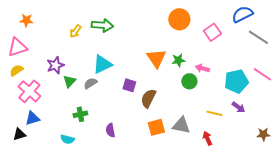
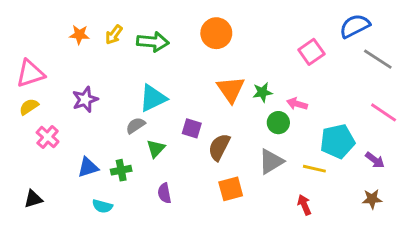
orange circle: (179, 19) -> (216, 33), moved
orange star: (26, 20) -> (79, 35), moved
yellow arrow: (75, 31) -> (114, 35), moved
green triangle: (69, 81) -> (156, 149), moved
cyan pentagon: (236, 81) -> (337, 141), moved
pink cross: (29, 91) -> (48, 137), size x0.7
purple arrow: (238, 107) -> (375, 160), moved
blue triangle: (32, 118) -> (88, 167), moved
gray triangle: (181, 125) -> (271, 162), moved, turned -42
brown star: (263, 134) -> (372, 199), moved

